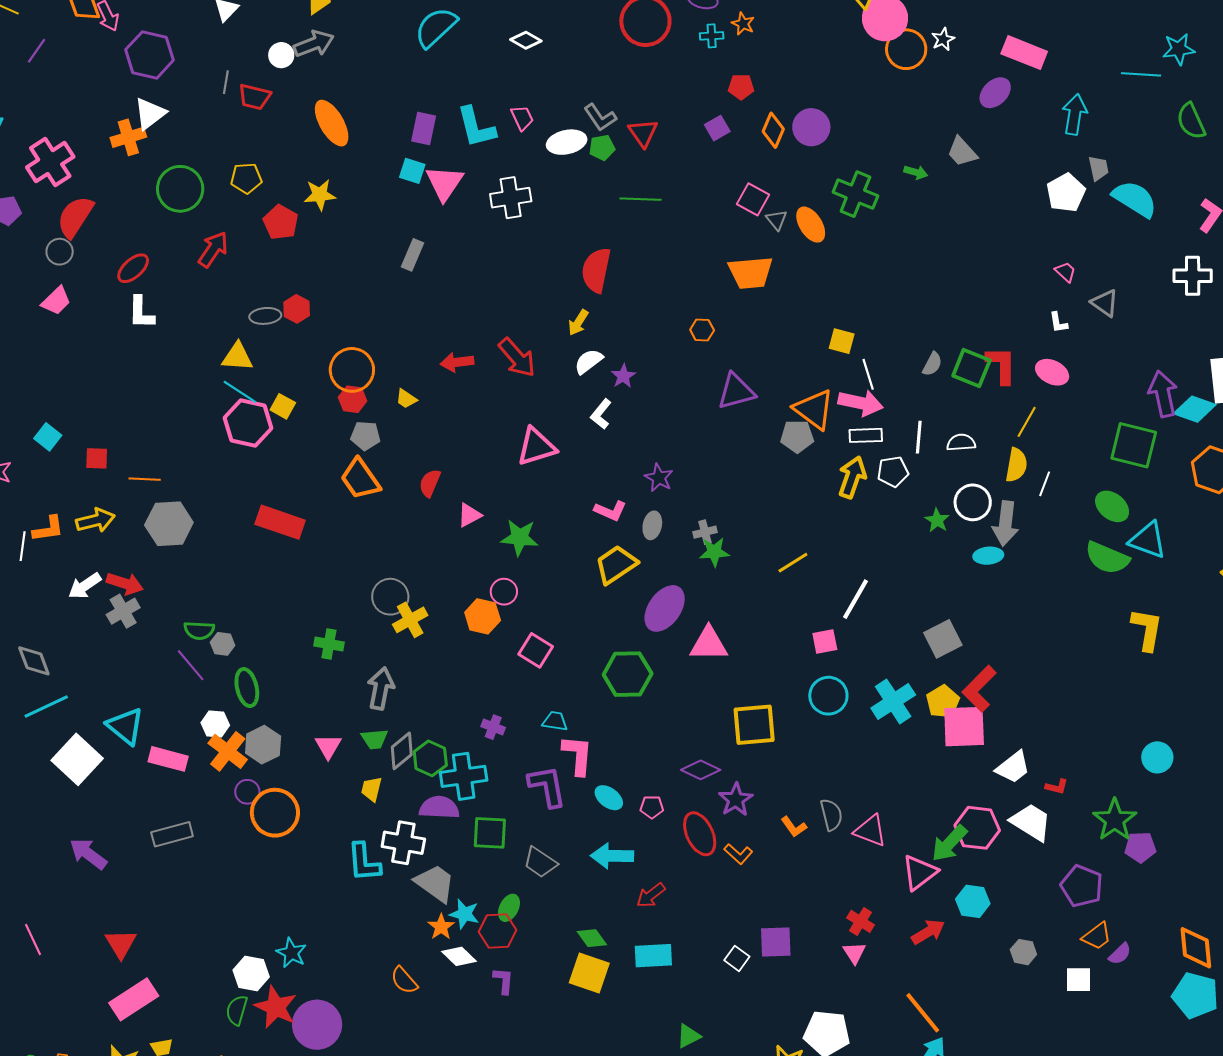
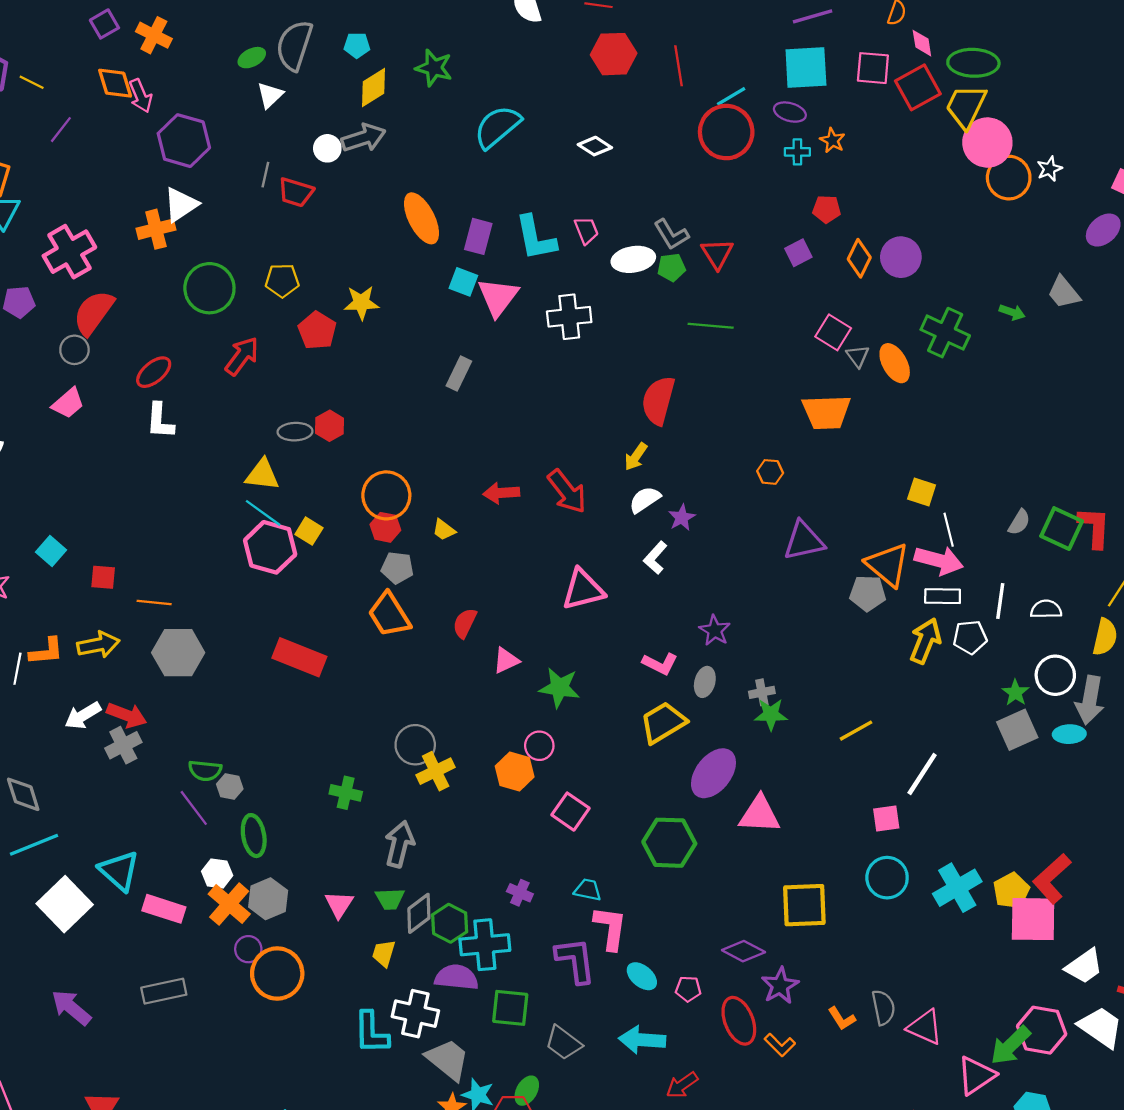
orange ellipse: (332, 123) -> (421, 218), moved
gray square: (943, 639) -> (1017, 730), moved

